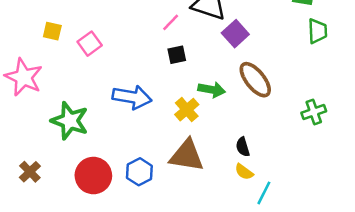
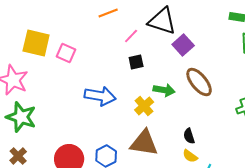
yellow square: (52, 31) -> (36, 43), size x1.8
pink square: (90, 44) -> (66, 53), turned -30
green star: (70, 121) -> (21, 117), moved

